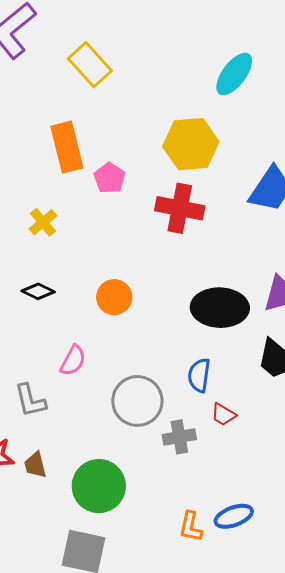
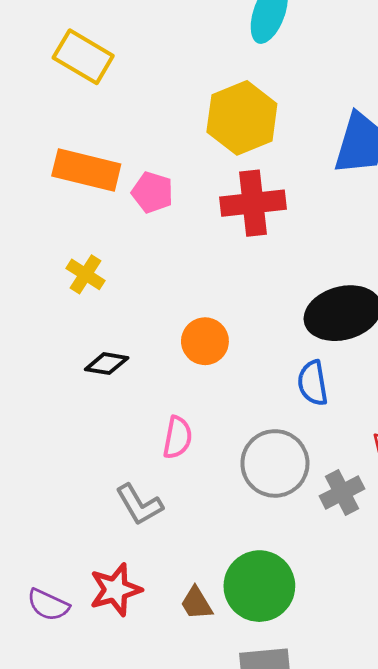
orange rectangle: (67, 147) -> (86, 170), turned -45
blue semicircle: (199, 375) -> (313, 383), moved
brown trapezoid: (35, 465) -> (196, 603), moved

